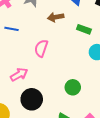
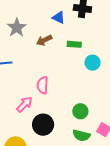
pink semicircle: (41, 48) -> (43, 85), moved
green circle: (73, 87) -> (80, 111), moved

